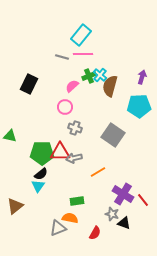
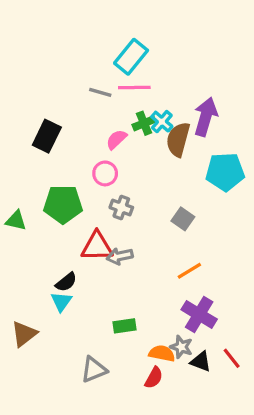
purple arrow: (142, 77) -> (206, 117), moved, size x1.6
gray square: (113, 135) -> (183, 219), size x0.6
green pentagon: (42, 153) -> (63, 204), moved
orange line: (98, 172) -> (189, 271), moved
red line: (143, 200) -> (232, 358), moved
orange semicircle: (70, 218) -> (162, 353), moved

